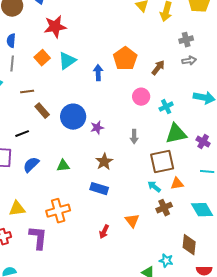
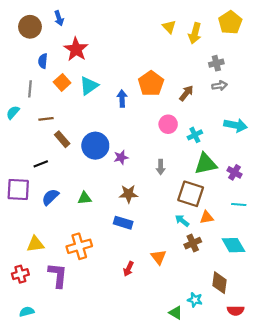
red star: (55, 27) -> (76, 49), turned -30
blue semicircle: (11, 41) -> (43, 61), moved
brown star: (104, 162) -> (128, 194), turned 30
brown square: (162, 162) -> (191, 194), turned 30

